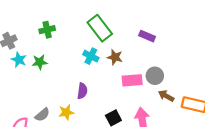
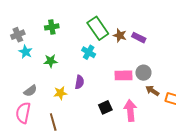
brown star: (115, 57) -> (120, 35), moved
green star: (40, 62) -> (51, 61), moved
yellow star: (66, 112) -> (60, 93), moved
gray semicircle: (42, 115) -> (30, 91), moved

